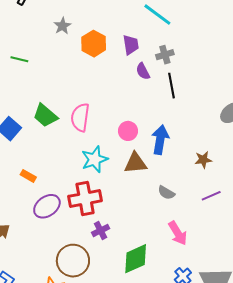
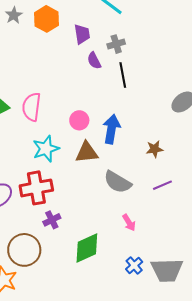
orange hexagon: (94, 44) -> (47, 19), moved
gray semicircle: (166, 193) -> (118, 182), size x1.6
pink arrow: (178, 233) -> (129, 223), size x0.7

